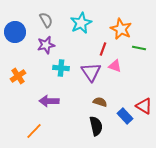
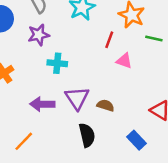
purple triangle: (91, 72) -> (77, 98), moved
blue rectangle: (125, 116) -> (137, 140), moved
black semicircle: (96, 126) -> (87, 135), moved

